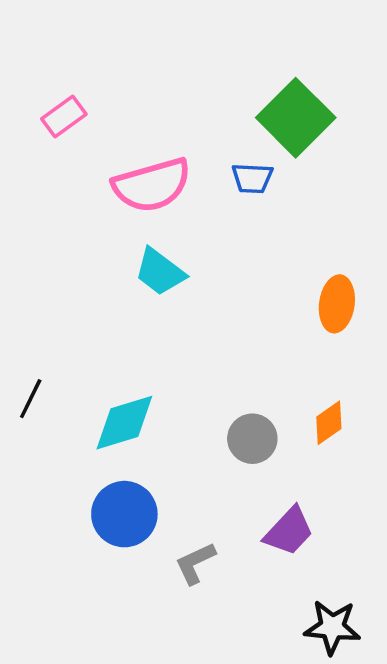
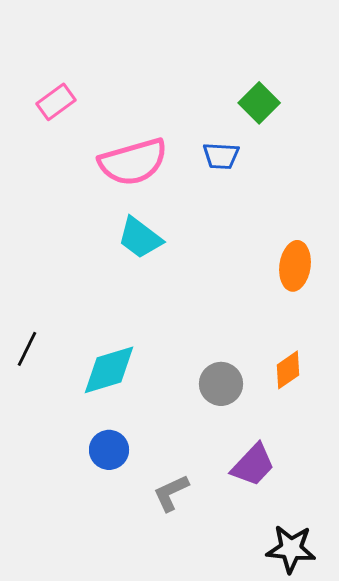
green square: (296, 118) -> (259, 103), size x0.6
blue circle: (124, 514) -> (109, 450), size x0.7

